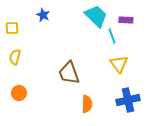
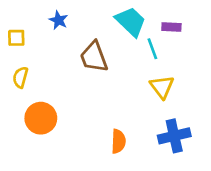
brown trapezoid: (69, 73) -> (94, 57), moved
orange circle: (19, 93) -> (41, 118), moved, size x1.5

